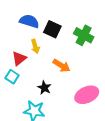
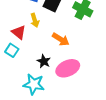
red triangle: (19, 58) -> (19, 32), turned -42
pink ellipse: (87, 95) -> (68, 68), moved

